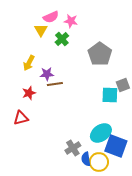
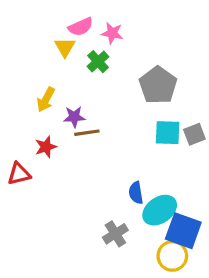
cyan square: (110, 95) -> (168, 133), moved
red triangle: (21, 118) -> (19, 174), moved
blue semicircle: (86, 159) -> (136, 193), moved
yellow circle: (99, 162) -> (172, 256), moved

